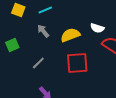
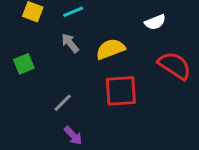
white semicircle: (97, 28) -> (155, 22), moved, turned -40
gray line: (38, 63) -> (63, 103), moved

